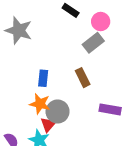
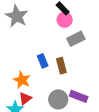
pink circle: (101, 22) -> (65, 20), moved
blue rectangle: (43, 78) -> (43, 61), moved, turned -40
gray circle: (58, 112) -> (58, 99), moved

